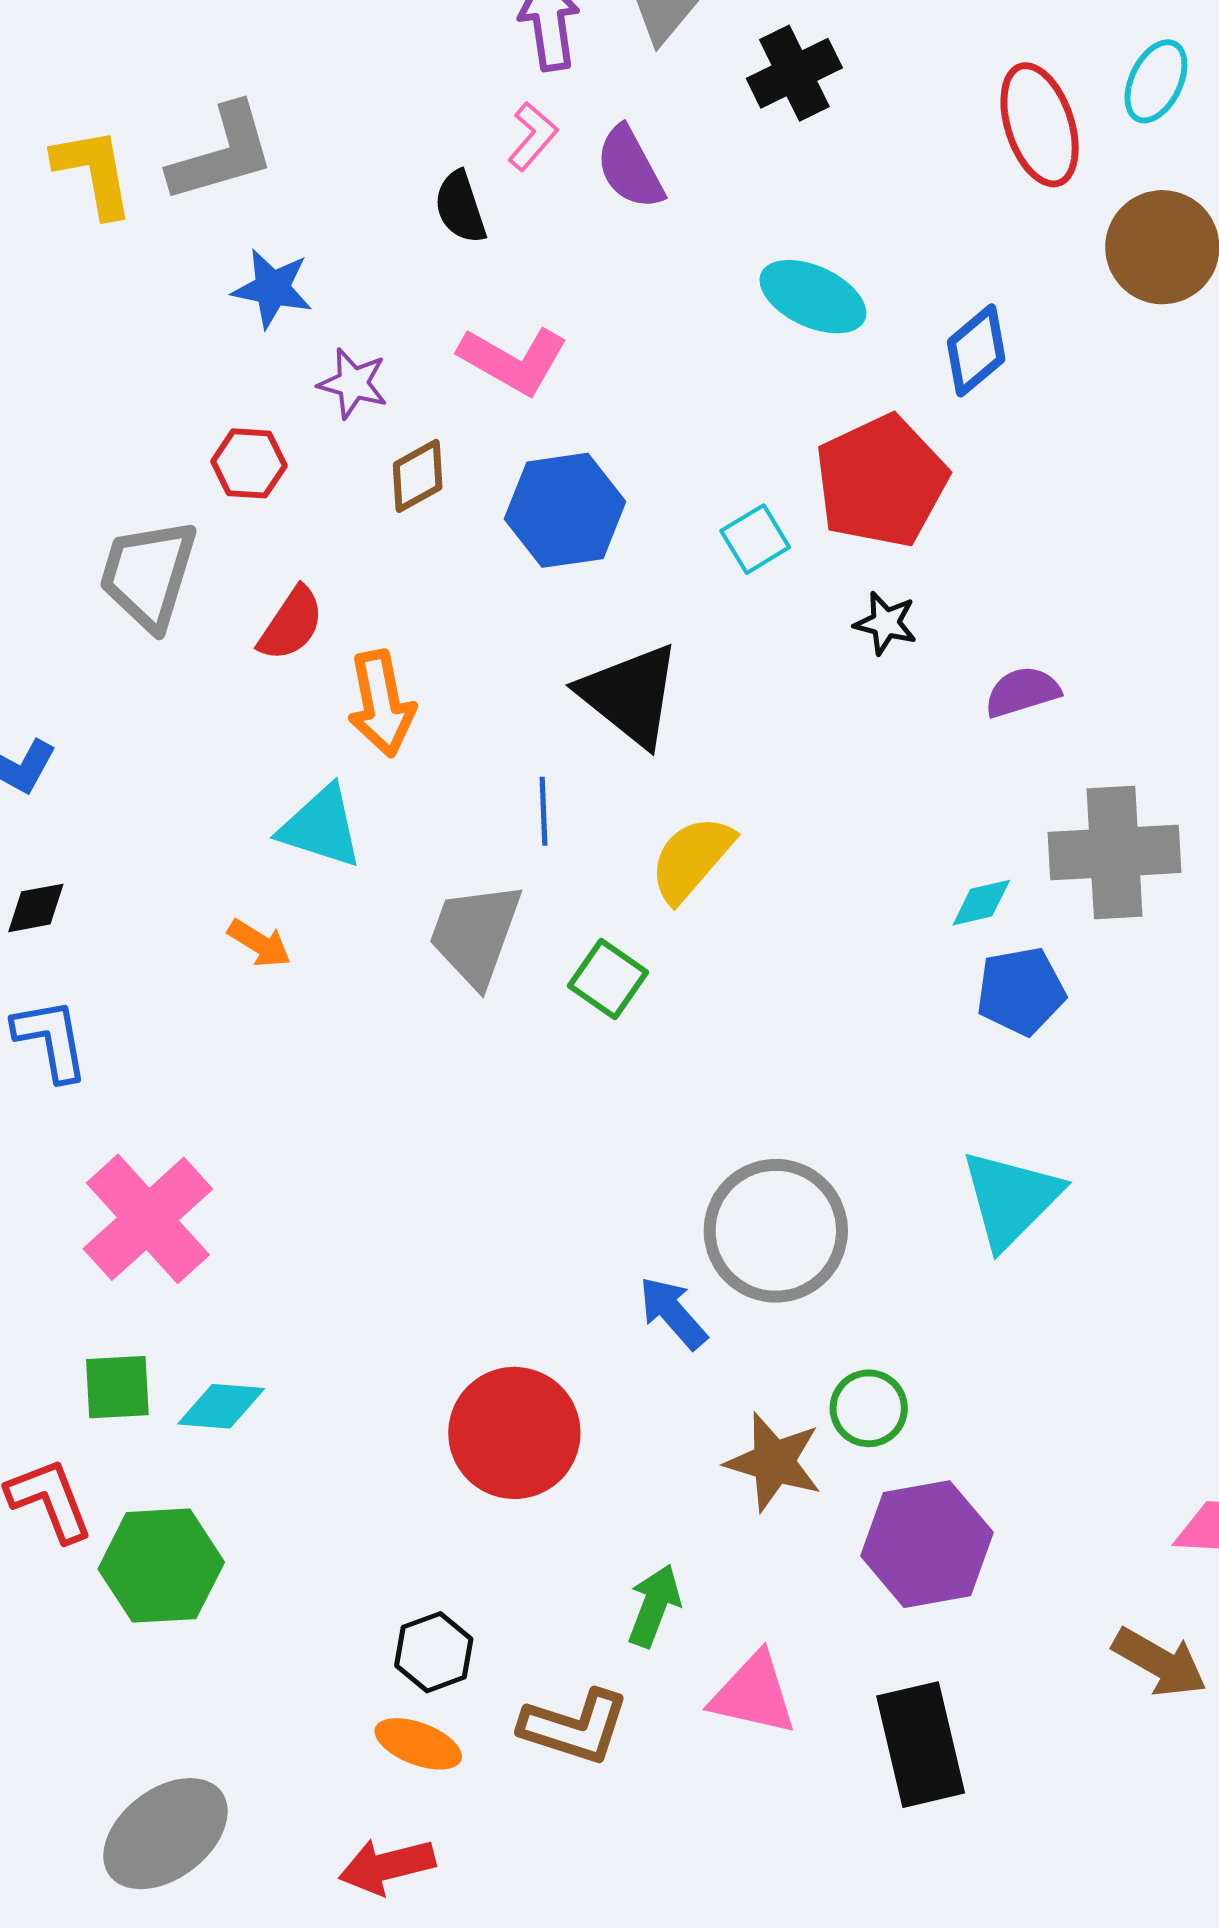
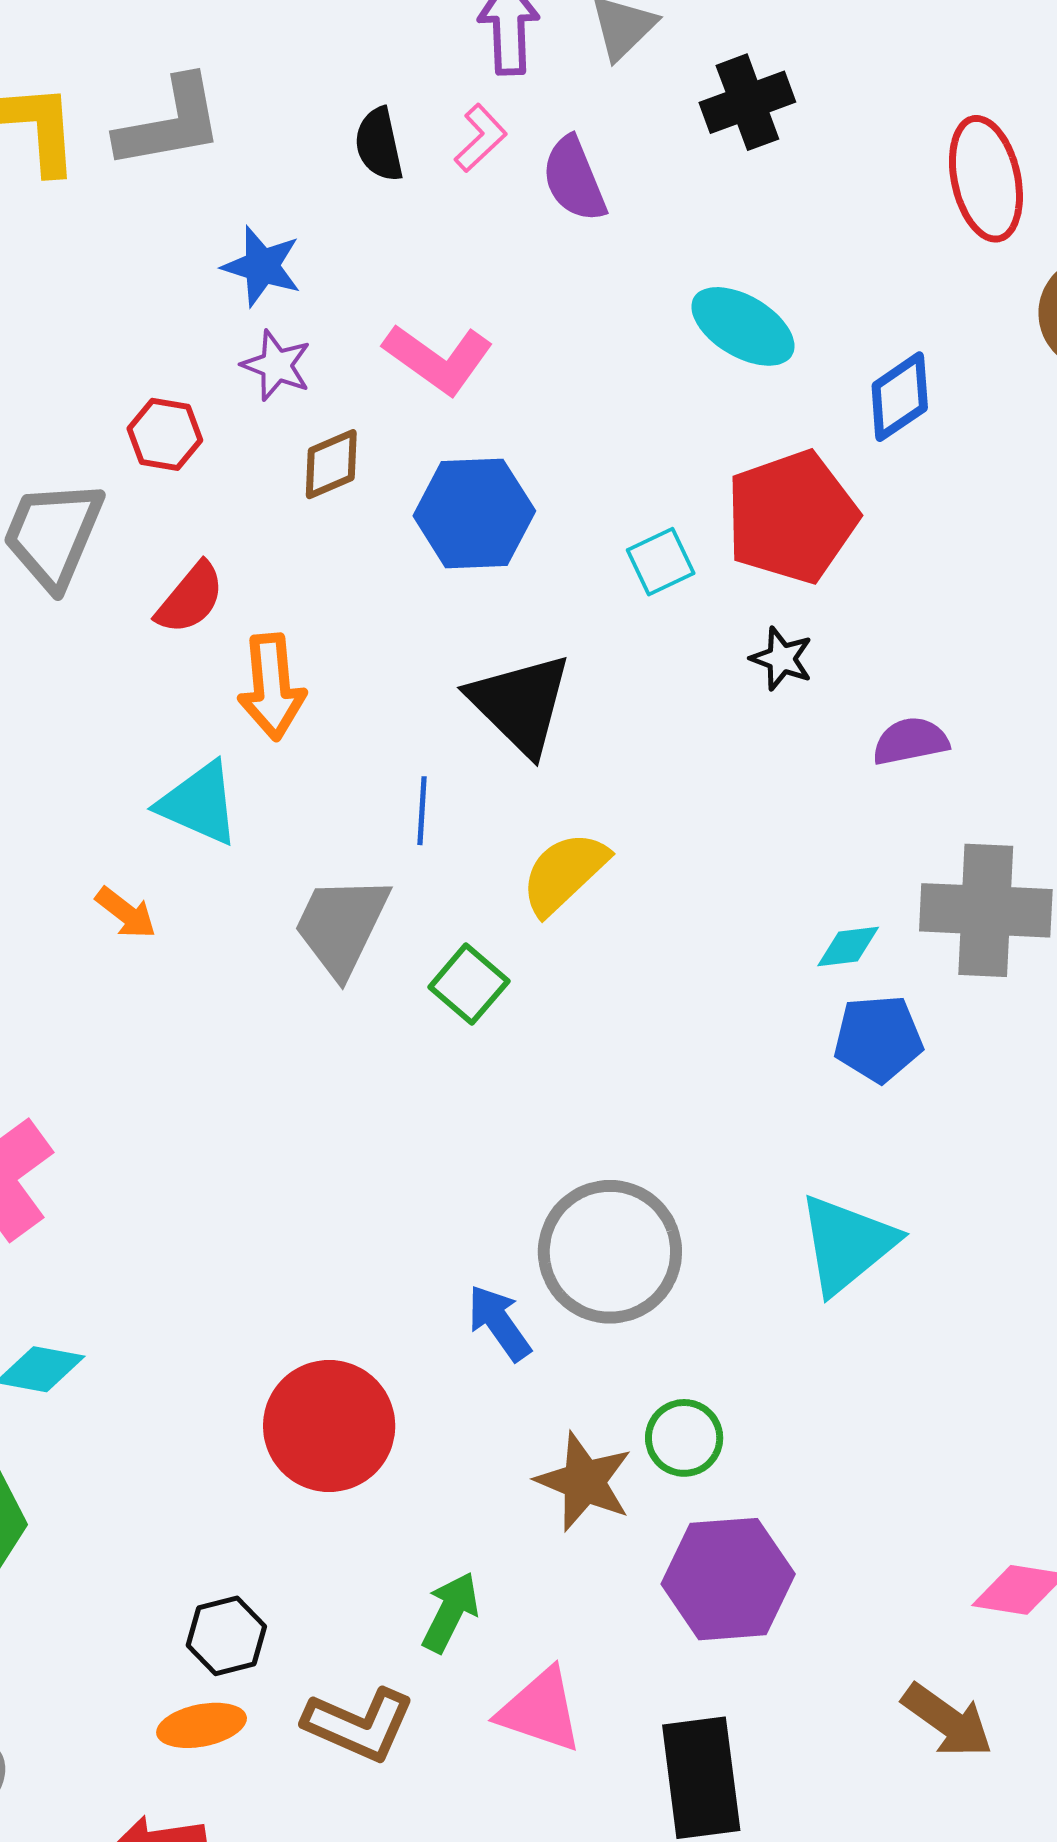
black semicircle: (460, 207) -> (379, 145), moved
blue star: (272, 288) -> (262, 266), moved
orange ellipse: (418, 1744) -> (202, 1725), turned -38

